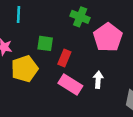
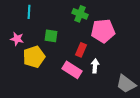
pink pentagon: (108, 37) -> (103, 31), turned 30
red rectangle: (64, 58) -> (81, 50), moved

